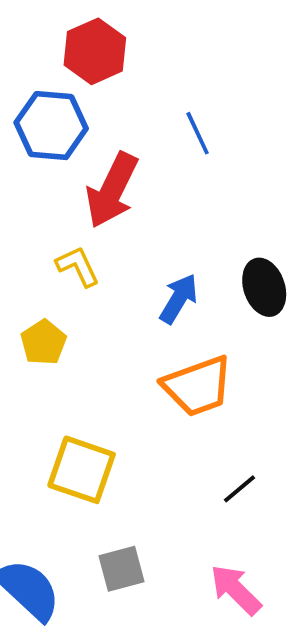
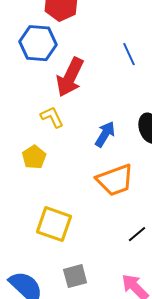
blue line: (198, 133) -> (129, 54), moved

